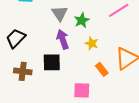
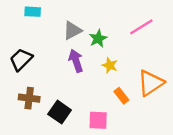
gray triangle: (60, 13) -> (72, 30), turned 36
black square: (52, 62) -> (60, 112), moved, turned 36

